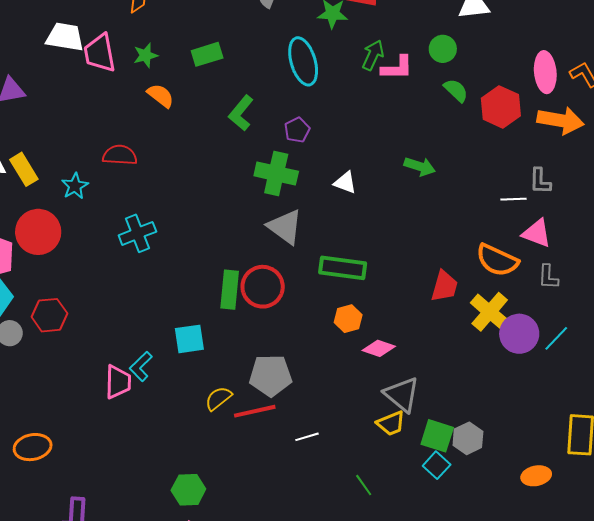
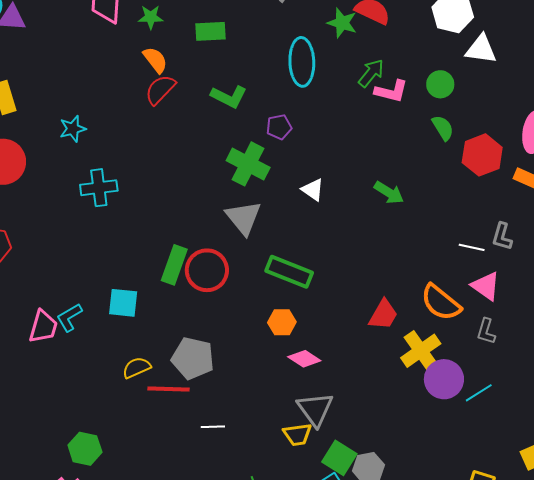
green L-shape: (241, 113) -> (229, 97), turned -117
red semicircle: (120, 155) -> (160, 90), moved, turned -64
cyan star: (75, 186) -> (73, 129), moved

